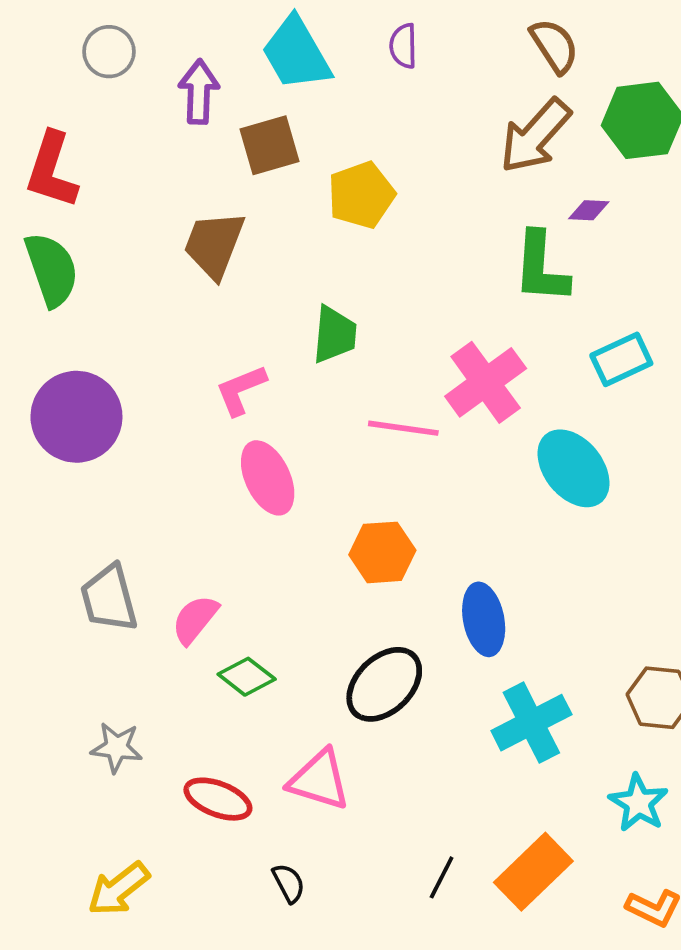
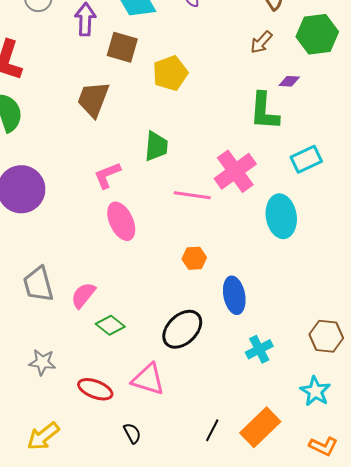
brown arrow: (535, 136) -> (261, 42), size x0.6
brown square: (270, 145) -> (122, 47), turned 32
cyan ellipse: (573, 468) -> (281, 216), turned 30
orange hexagon: (382, 552) -> (194, 258), moved, size x0.7
cyan cross: (531, 723) -> (259, 349), size x0.7

